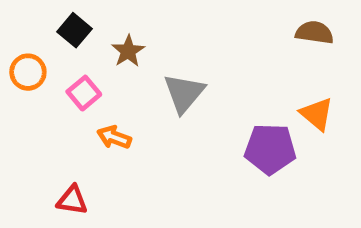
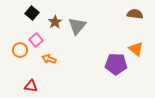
orange circle: (28, 72) -> (20, 50), moved
gray triangle: (184, 93) -> (77, 26), moved

